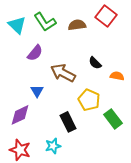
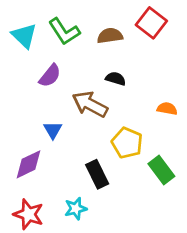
black semicircle: (95, 63) -> (116, 79), moved, turned 152

